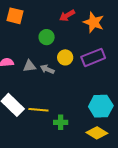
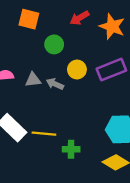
orange square: (15, 16) -> (29, 19), moved

